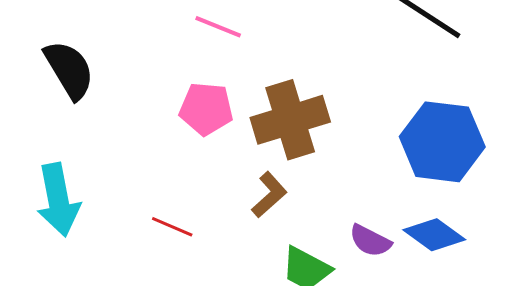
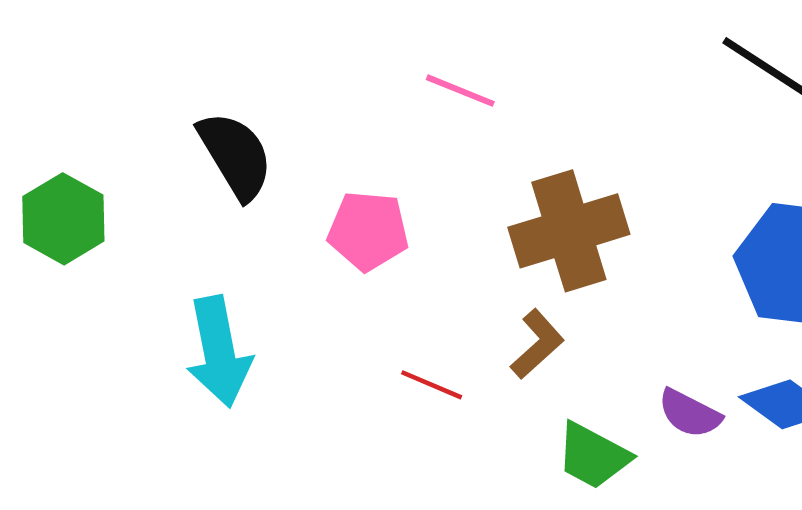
pink pentagon: (206, 109) -> (368, 231), moved
red line: (172, 227) -> (432, 385), moved

